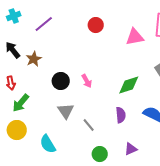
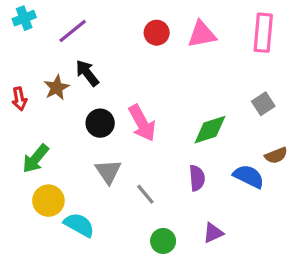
pink triangle: (135, 37) -> (202, 34), moved
black arrow: (13, 50) -> (87, 73), moved
pink arrow: (87, 81) -> (142, 123), size x1.6
red arrow: (11, 83) -> (19, 99), moved
yellow circle: (17, 130) -> (48, 201), moved
cyan semicircle: (48, 144) -> (79, 225), turned 150

